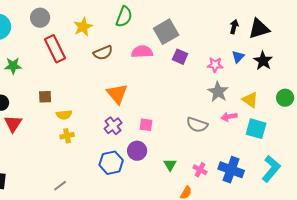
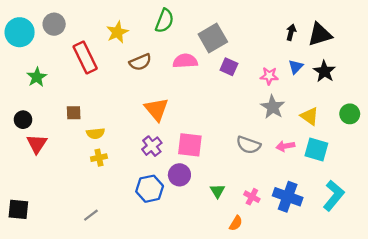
gray circle: (40, 18) -> (54, 24), moved
green star: (13, 66) -> (37, 77), turned -30
pink arrow: (229, 117) -> (285, 146), moved
pink square: (146, 125) -> (190, 145), size x1.6

